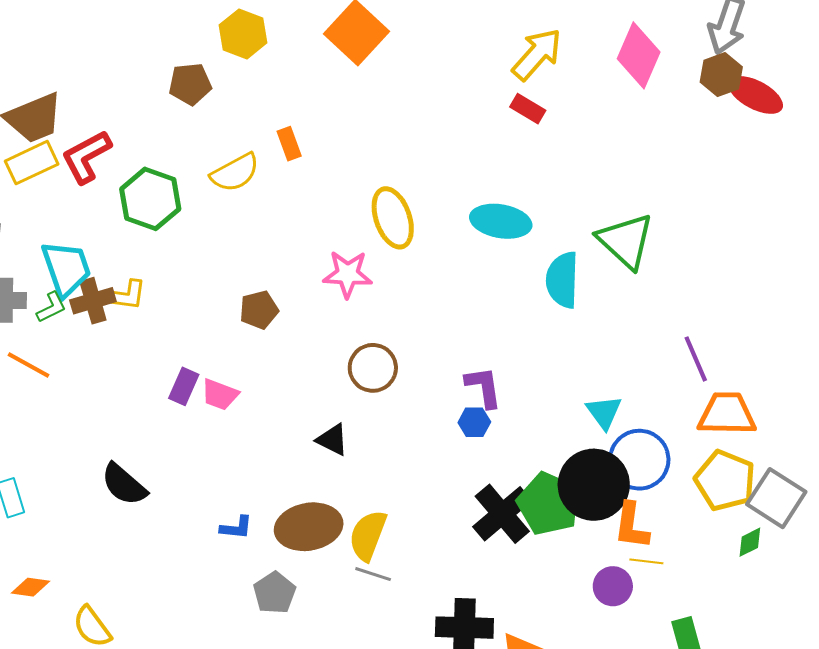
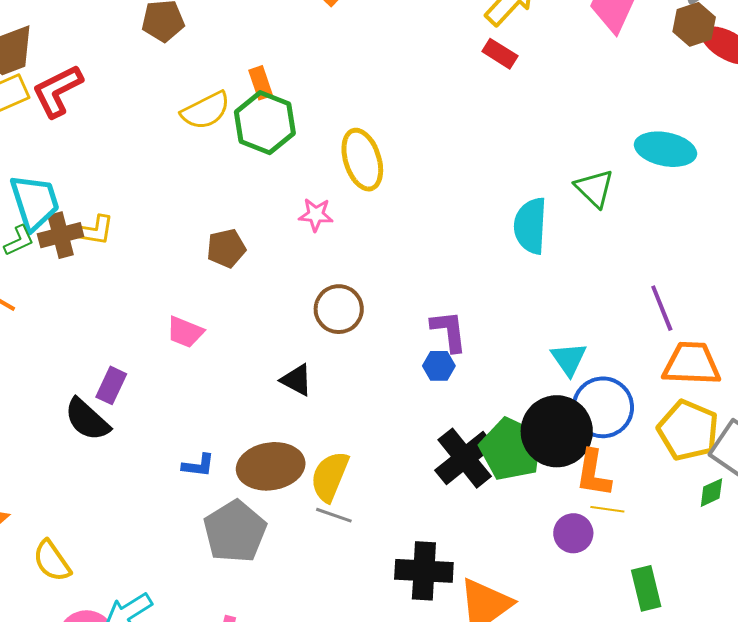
green hexagon: (150, 199) -> (265, 123), moved
cyan ellipse: (501, 221) -> (665, 149), moved
green triangle: (626, 241) -> (595, 188), size x0.7
pink star: (348, 274) -> (316, 215), size x0.7
purple rectangle: (184, 386) -> (111, 385), moved
gray pentagon: (275, 593) -> (235, 532), size x1.5

